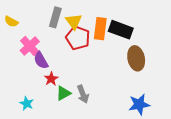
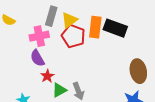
yellow triangle: (74, 21) -> (69, 20), turned 30
pink cross: (30, 46) -> (39, 36), moved, turned 30
brown ellipse: (136, 58) -> (138, 71), moved

